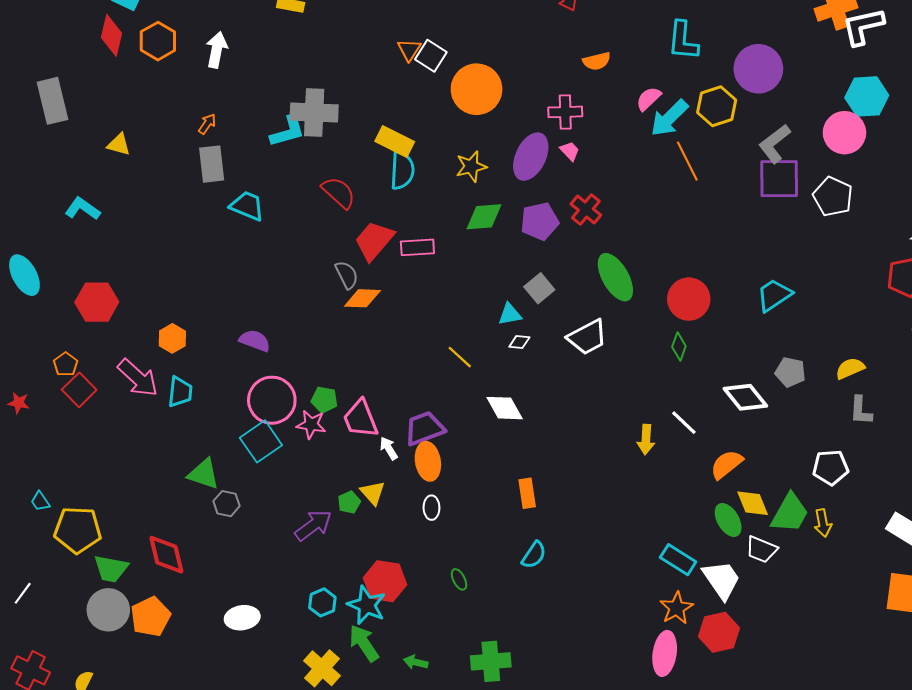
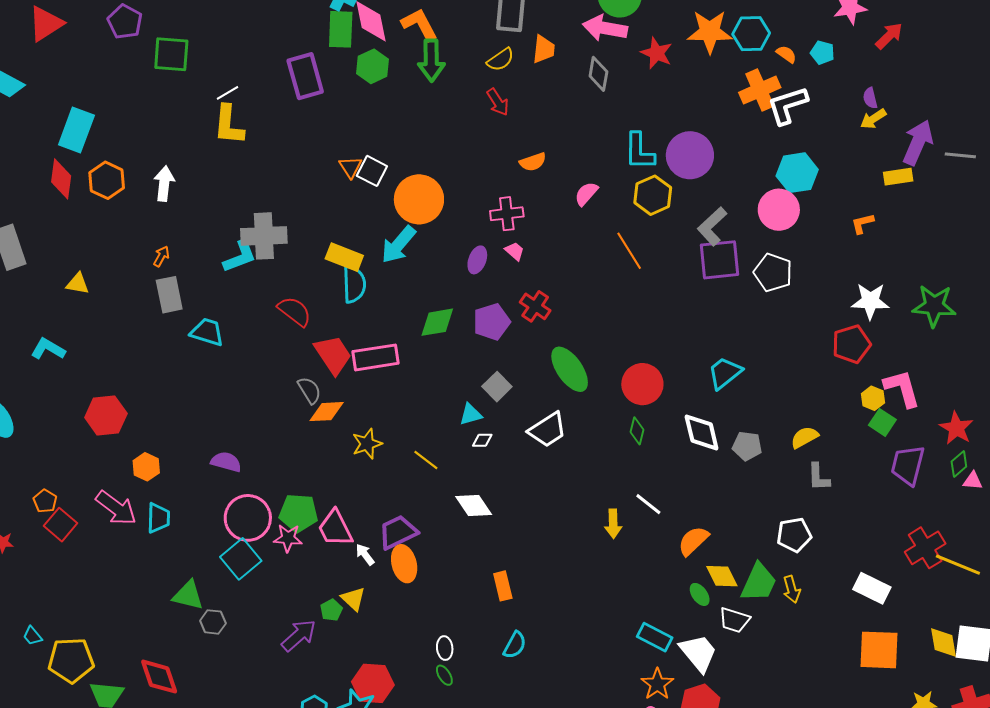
cyan L-shape: (683, 41) -> (639, 151), moved
cyan arrow: (669, 118) -> (398, 245), moved
purple ellipse: (531, 157) -> (477, 260), size x0.6
yellow star: (471, 166) -> (367, 444), moved
red trapezoid: (374, 241) -> (333, 355), turned 111
pink rectangle: (417, 247) -> (375, 357), size x1.4
red hexagon: (97, 302) -> (106, 416), moved
white diamond: (745, 397) -> (702, 432), moved, turned 30
green pentagon: (324, 400) -> (299, 513), size x1.5
white ellipse: (431, 508) -> (445, 648), moved
green ellipse: (728, 520) -> (700, 594), size x0.7

